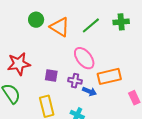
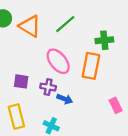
green cross: (121, 22) -> (104, 40), moved
orange rectangle: (109, 76) -> (91, 66), moved, turned -65

